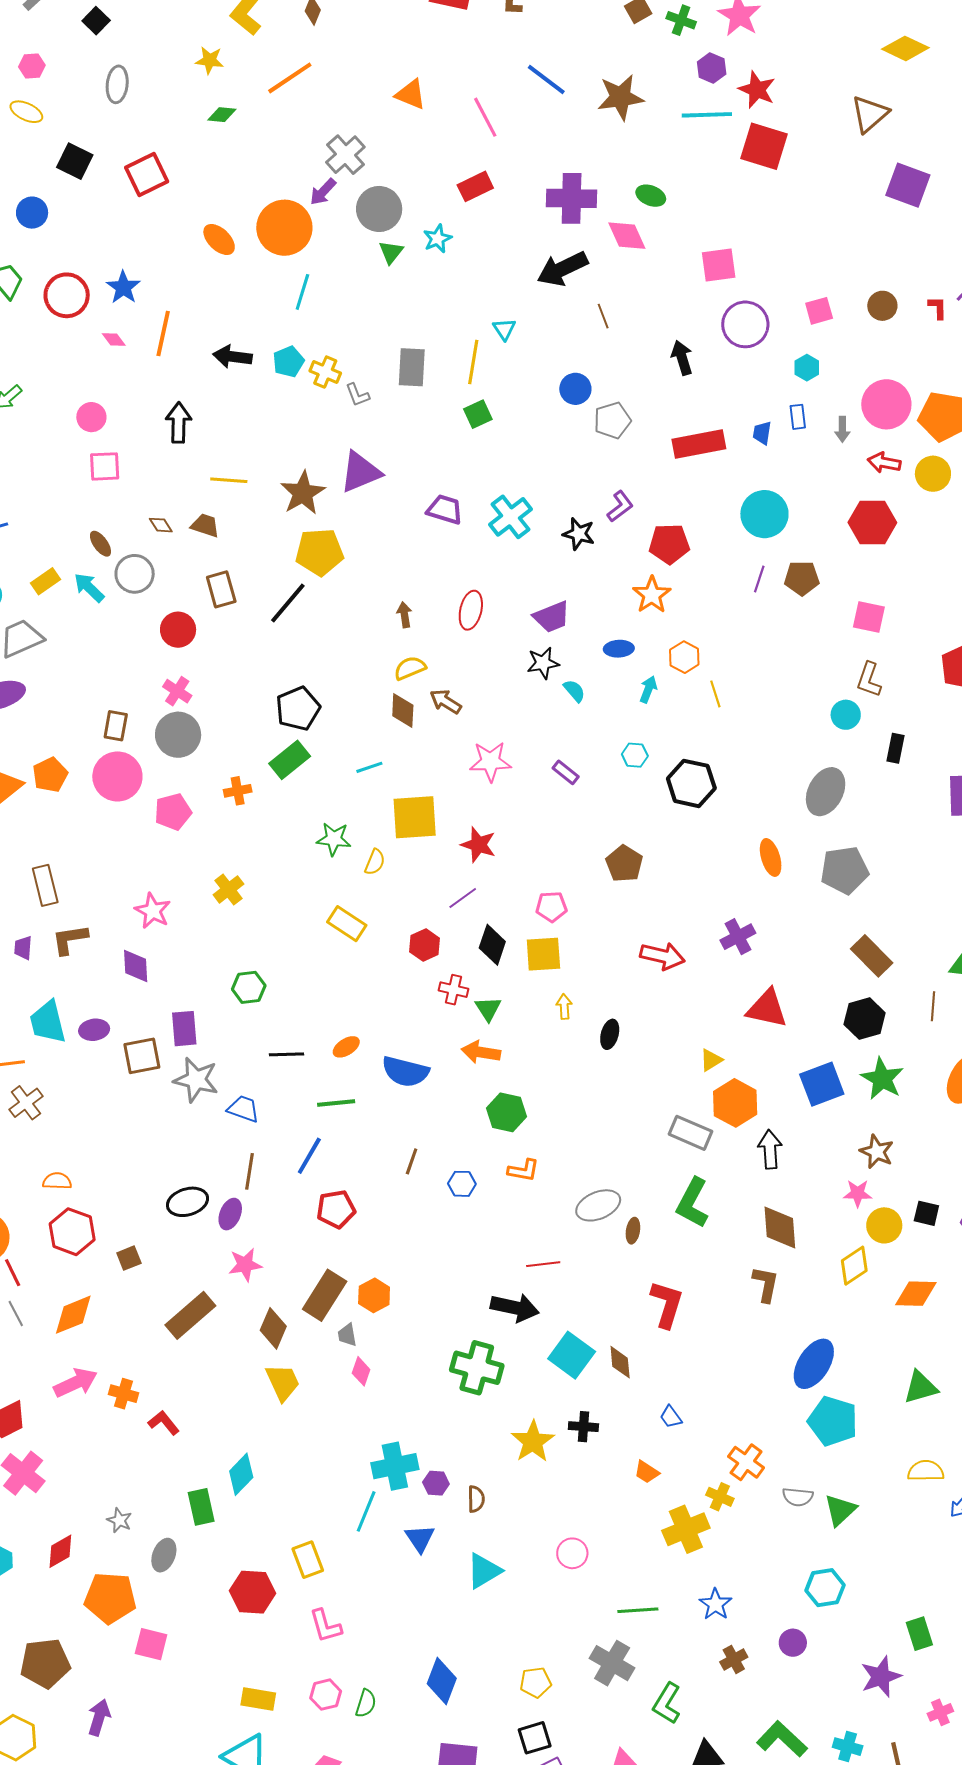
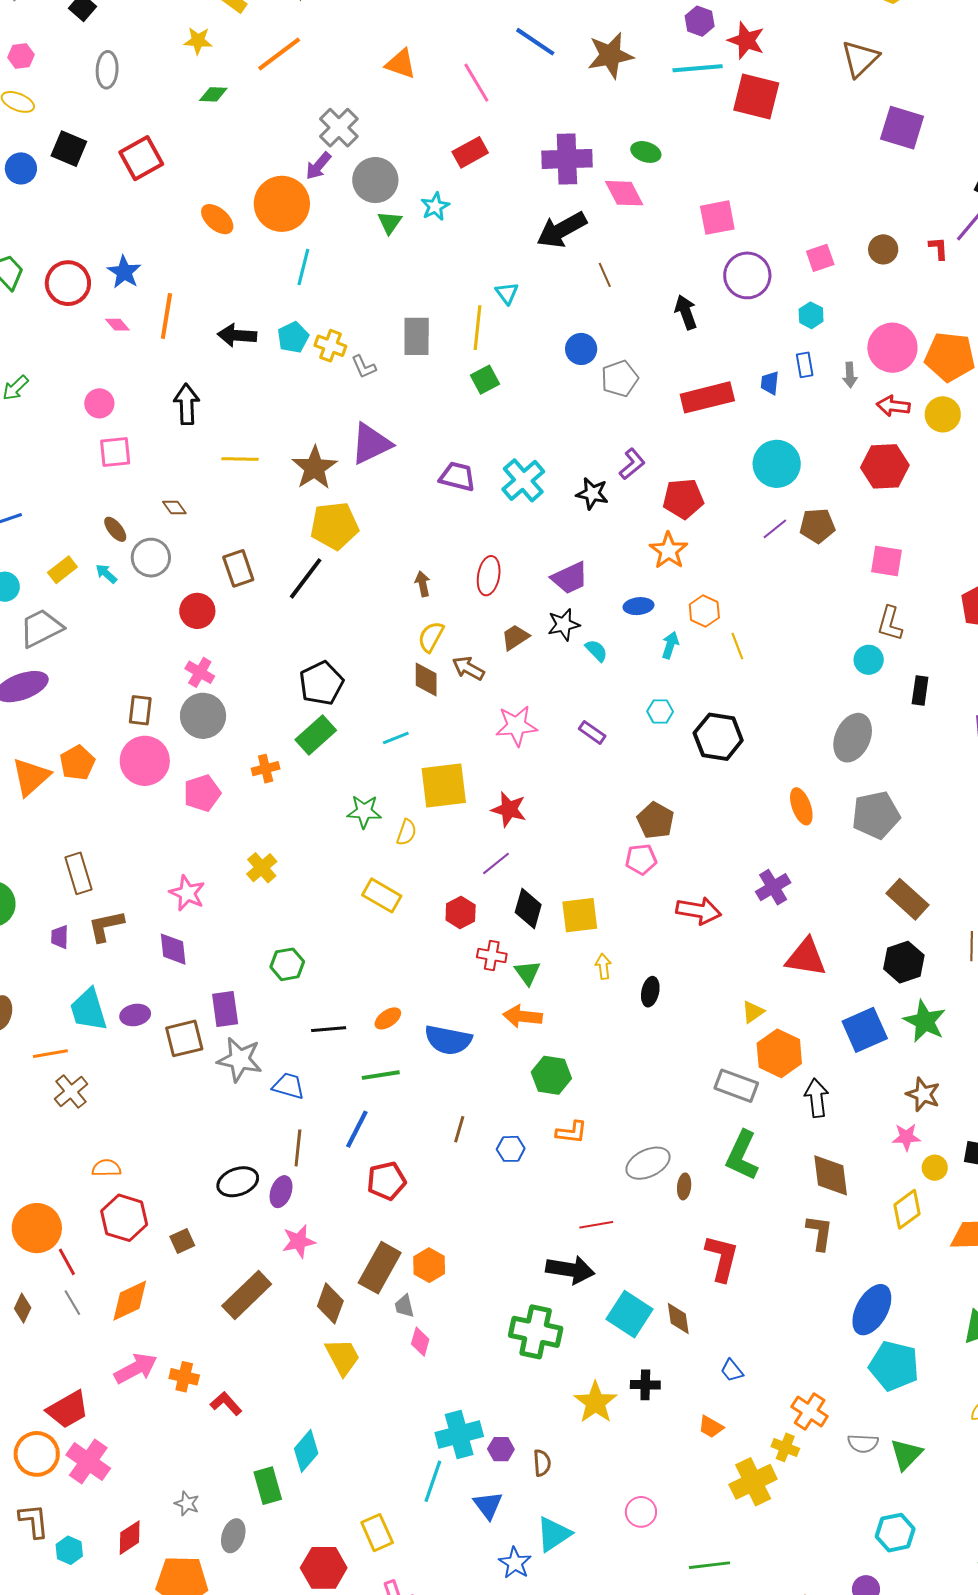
blue circle: (32, 213) -> (21, 168), moved
brown trapezoid: (205, 525) -> (515, 637), moved, turned -48
purple line: (759, 579) -> (775, 529), turned 36
cyan arrow: (89, 588) -> (106, 574), size x0.7
yellow semicircle: (410, 668) -> (431, 637), turned -36
pink pentagon: (551, 907) -> (641, 859), moved
yellow circle: (884, 1225) -> (935, 1168), size x0.7
blue star: (716, 1604) -> (515, 1563), moved

